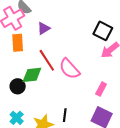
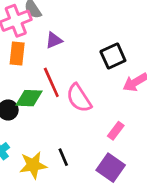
black square: (103, 31) -> (113, 56), moved, turned 30
black line: (65, 115) -> (63, 157), turned -40

